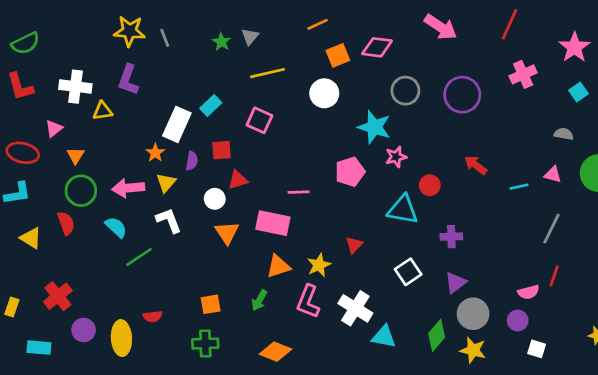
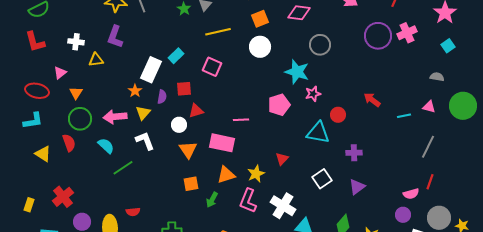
orange square: (338, 55) -> (260, 19), moved
white cross: (75, 87) -> (76, 42), size x0.7
purple circle: (462, 95) -> (378, 36), moved
orange square: (211, 304) -> (191, 184), moved
gray circle: (473, 314) -> (439, 218), moved

